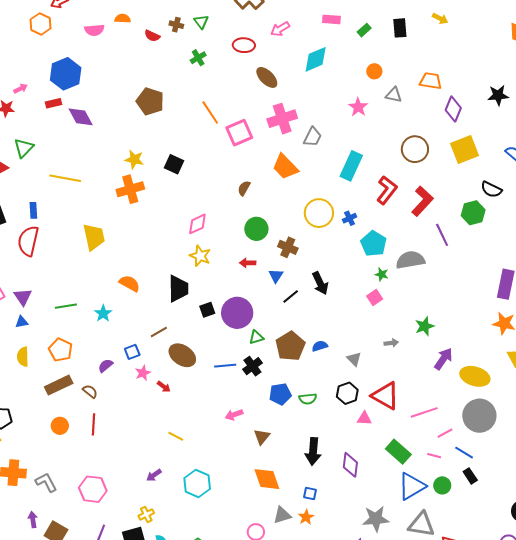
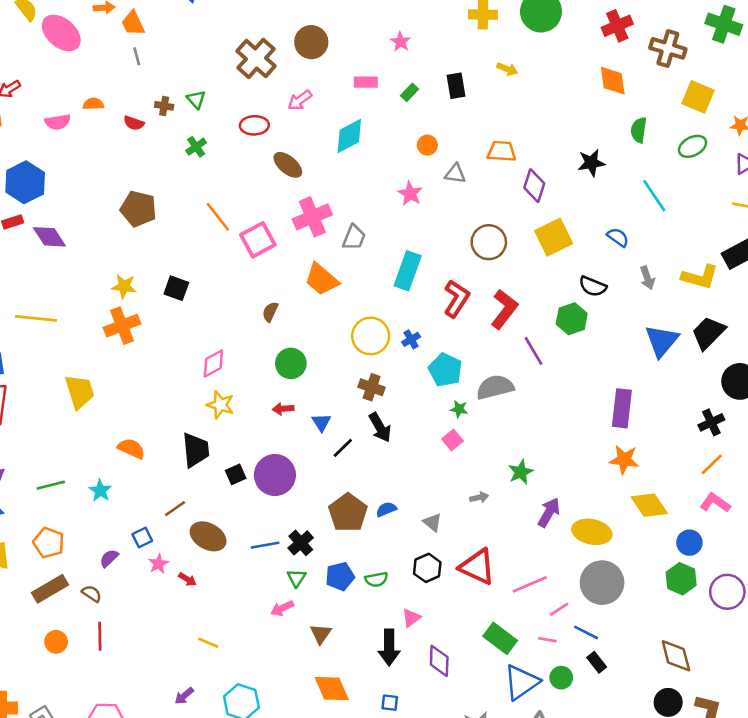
brown cross: (288, 247) -> (372, 387), moved
green triangle: (256, 337) -> (296, 578), moved, turned -35
pink triangle: (364, 418) -> (411, 618), moved, turned -35

